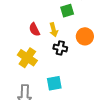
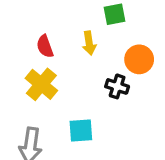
red semicircle: (34, 29) -> (45, 46), moved
black cross: (60, 48) -> (117, 86), moved

